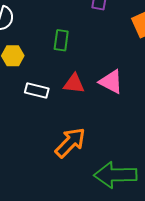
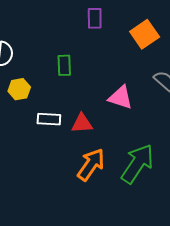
red triangle: (74, 84) -> (82, 123), moved
green arrow: (115, 175) -> (137, 164), moved, turned 135

